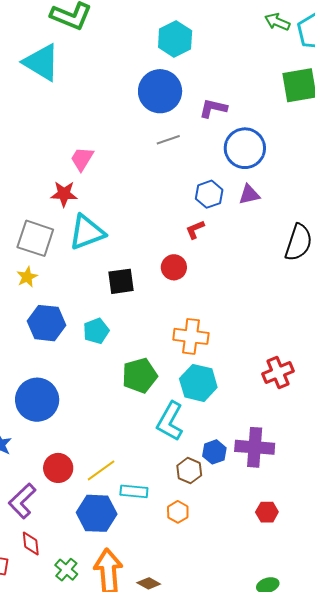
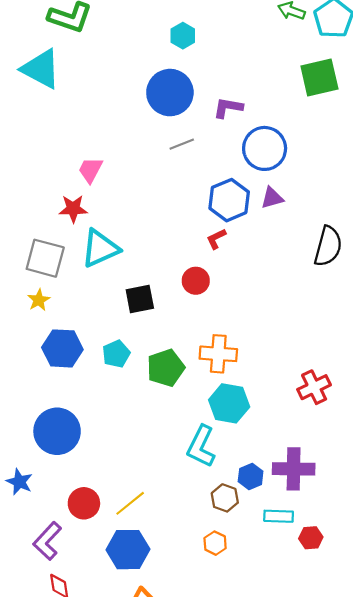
cyan hexagon: (175, 39) -> (183, 36), size x0.7
blue hexagon: (209, 194) -> (229, 200), size x1.4
green pentagon: (140, 376) -> (166, 368), moved
cyan rectangle: (134, 491) -> (279, 516), moved

